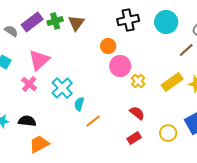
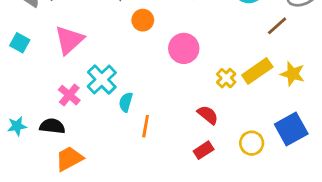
orange circle: (108, 46) -> (143, 20), moved
yellow cross: (138, 81) -> (226, 78), moved
pink cross: (29, 84) -> (69, 95), moved
orange line: (93, 121) -> (146, 126), turned -42

